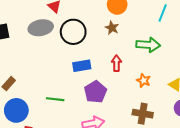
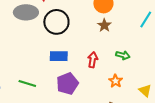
brown star: (112, 28) -> (104, 25), moved
green arrow: (148, 45) -> (123, 55), moved, size x0.6

